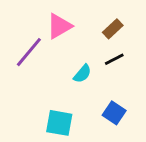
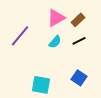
pink triangle: (59, 26) -> (56, 18), moved
cyan semicircle: (82, 74) -> (55, 42), moved

